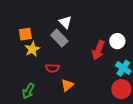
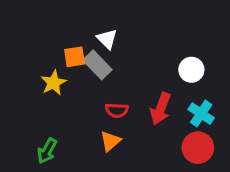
orange square: (25, 34) -> (75, 57), moved
red arrow: (98, 50) -> (161, 109), moved
red semicircle: (52, 68) -> (117, 110), moved

